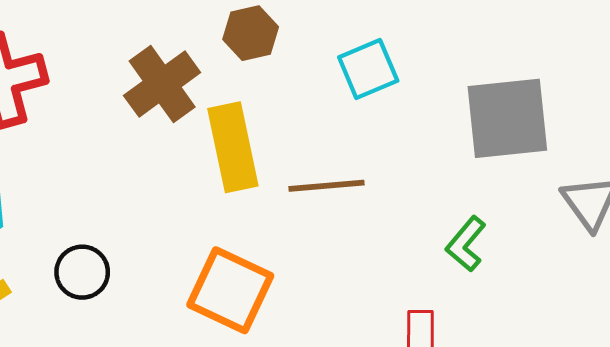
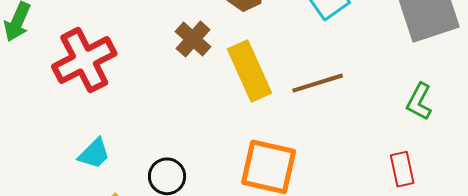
brown cross: (162, 84) -> (193, 39), size x0.7

